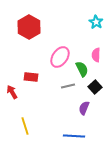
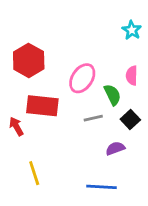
red hexagon: (29, 27) -> (29, 60), moved
red rectangle: (31, 77) -> (42, 106), size x1.6
purple semicircle: (84, 108) -> (115, 148), turned 48

